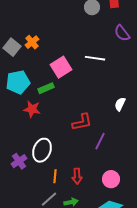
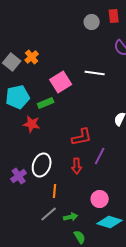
red arrow: (77, 176) -> (77, 166), moved
pink circle: (111, 179) -> (100, 199), moved

